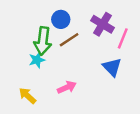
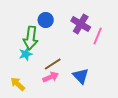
brown line: (69, 40) -> (53, 64), moved
blue triangle: (112, 67) -> (81, 76), moved

